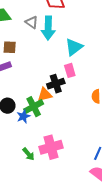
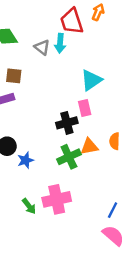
cyan arrow: (48, 28) -> (60, 43), moved, size x0.7
orange triangle: (45, 95) -> (89, 147), moved
green cross: (34, 107) -> (69, 157), moved

